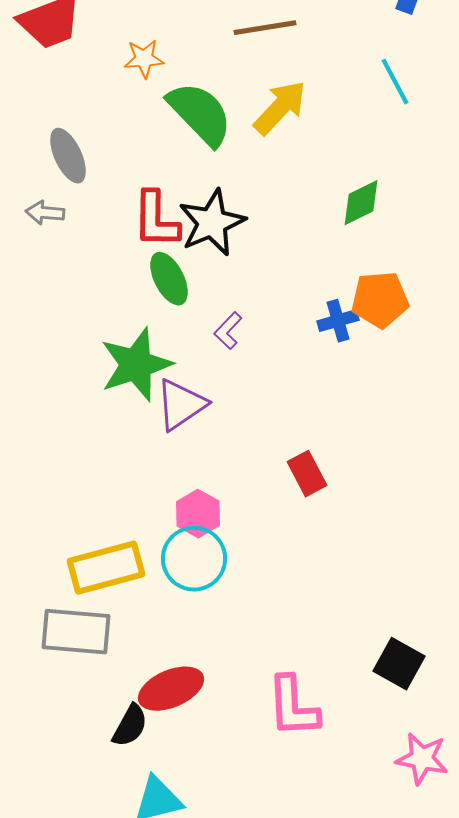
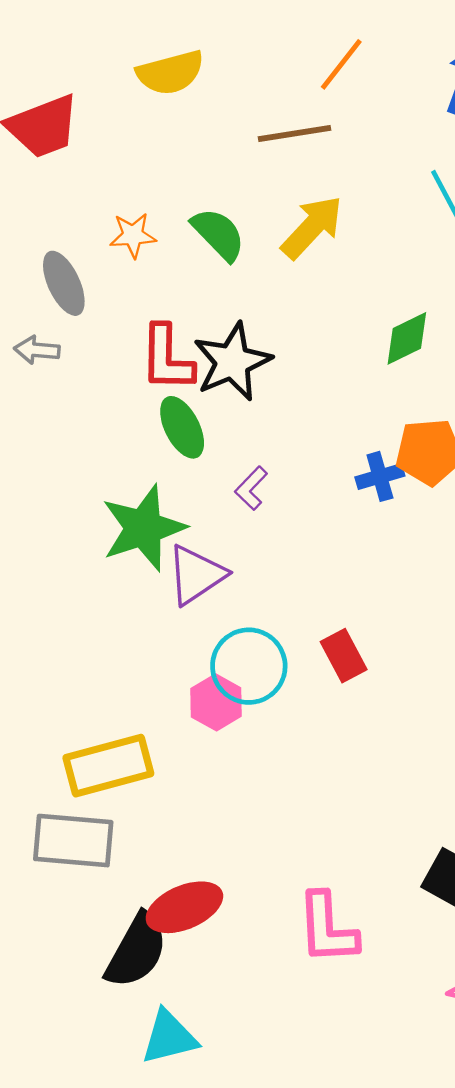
orange star: (144, 59) -> (133, 235), moved
green semicircle: (200, 114) -> (218, 234), size x0.7
cyan circle: (194, 559) -> (249, 666), moved
black semicircle: (130, 726) -> (136, 951), size x1.5

